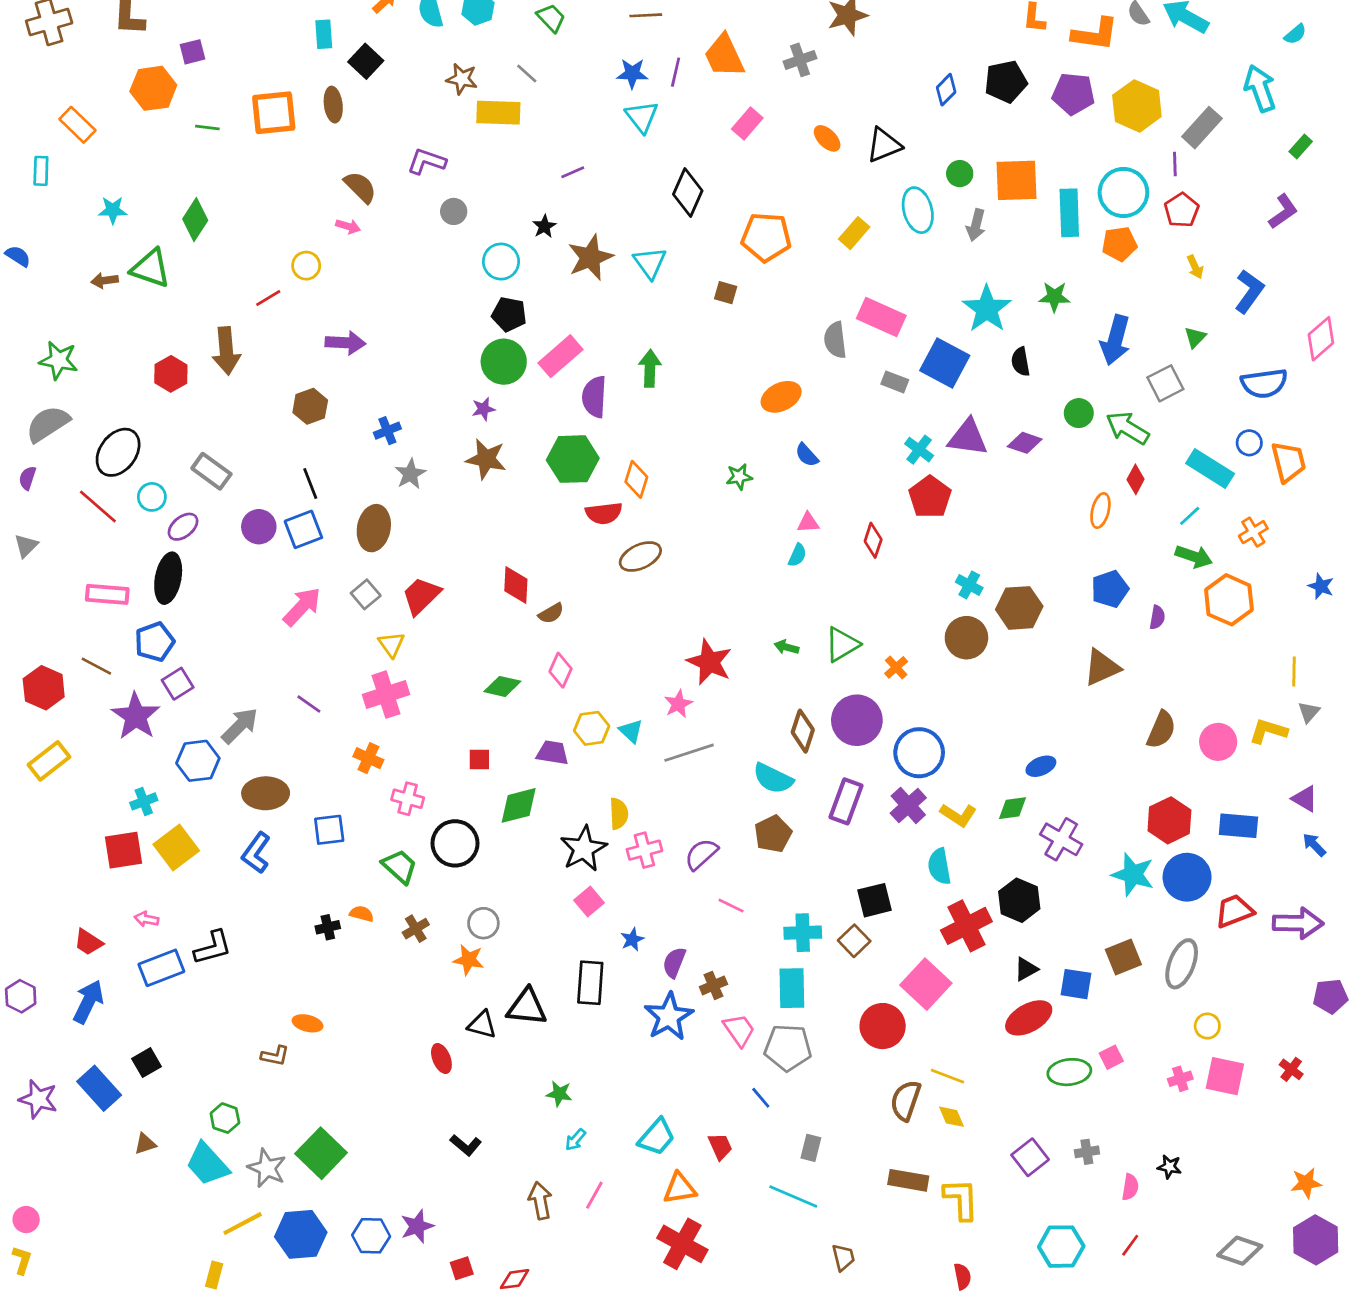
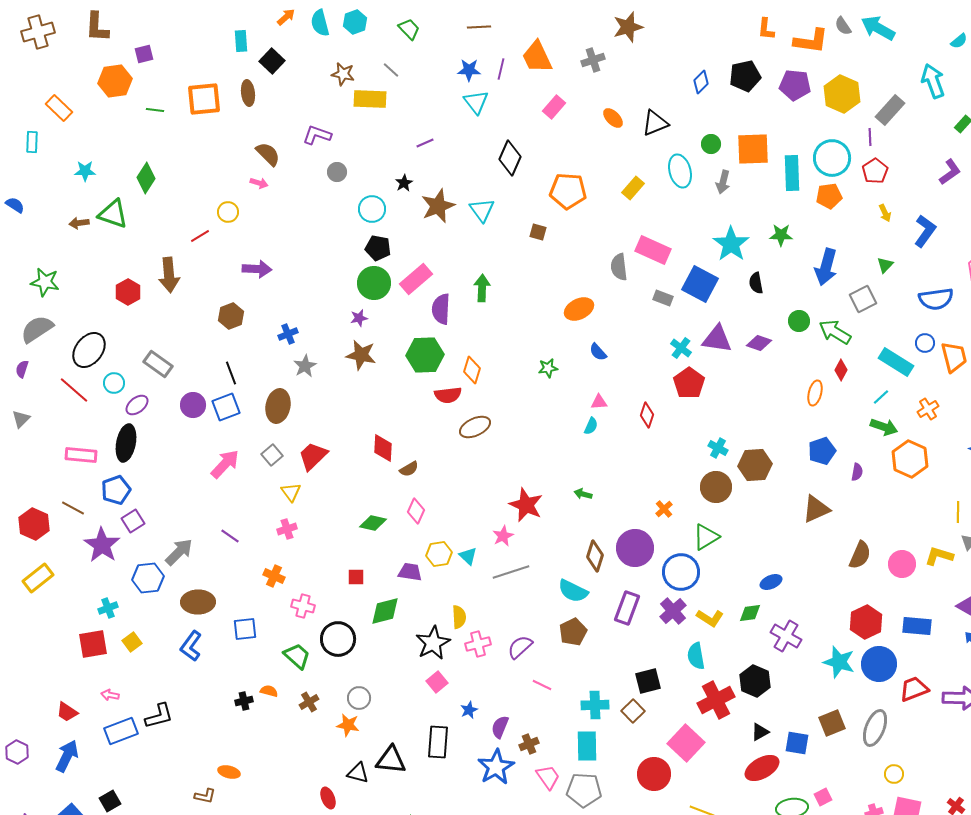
green triangle: (842, 644) -> (706, 537), moved
pink cross: (386, 695) -> (287, 529), size x0.6
yellow square: (176, 847) -> (132, 642), size x0.6

